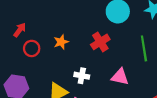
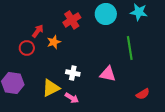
red arrow: (20, 30) -> (38, 31), moved
red cross: (100, 42) -> (72, 20), moved

